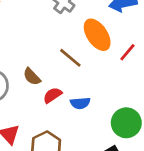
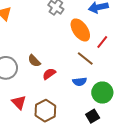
brown line: (70, 58) -> (85, 59), moved
blue semicircle: (80, 103) -> (80, 82), moved

